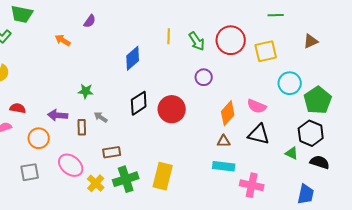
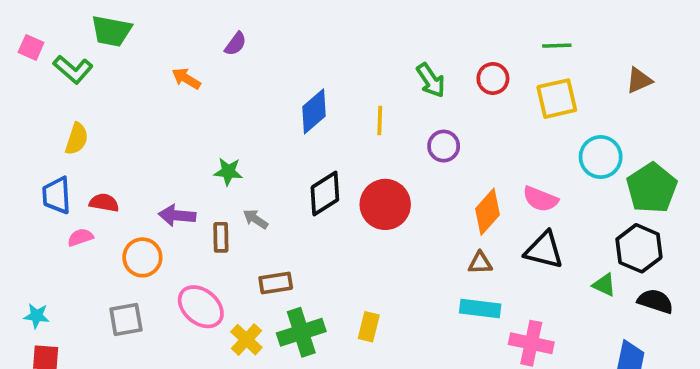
green line: (276, 15) -> (557, 46), moved
yellow line: (169, 36) -> (380, 120), moved
red circle: (231, 40) -> (493, 79), size x0.6
yellow rectangle: (163, 176) -> (369, 327), size x0.6

